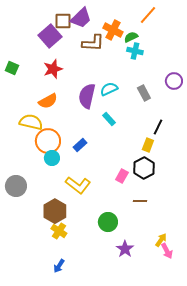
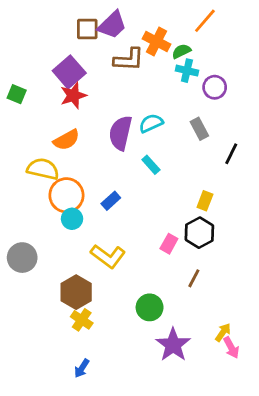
purple square: (50, 36) -> (69, 72), moved
purple circle: (174, 81) -> (215, 87), moved
black line: (158, 127) -> (231, 154), moved
brown line: (140, 201) -> (194, 278), turned -64
purple star: (125, 249) -> (173, 345), size x1.4

